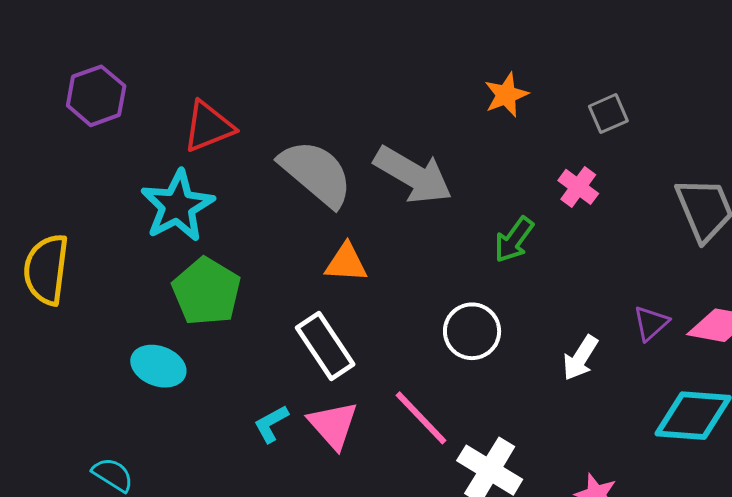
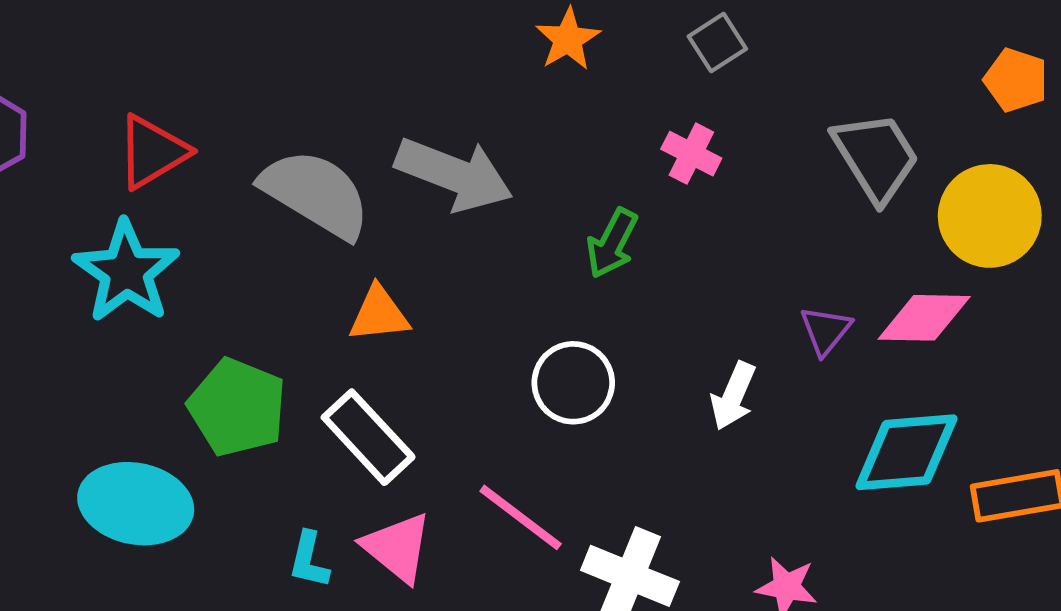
green pentagon: (207, 292) -> (237, 407), moved
cyan ellipse: (158, 366) -> (136, 504), size x1.4
cyan L-shape: (271, 424) -> (309, 560), turned -39

